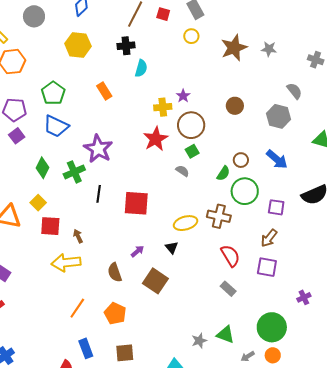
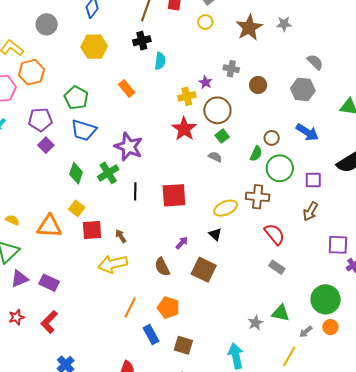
gray cross: (316, 60) -> (231, 69), moved
purple square: (267, 267) -> (338, 245), moved
blue rectangle: (86, 348) -> (151, 335), moved
brown square: (125, 353) -> (183, 345), turned 30

